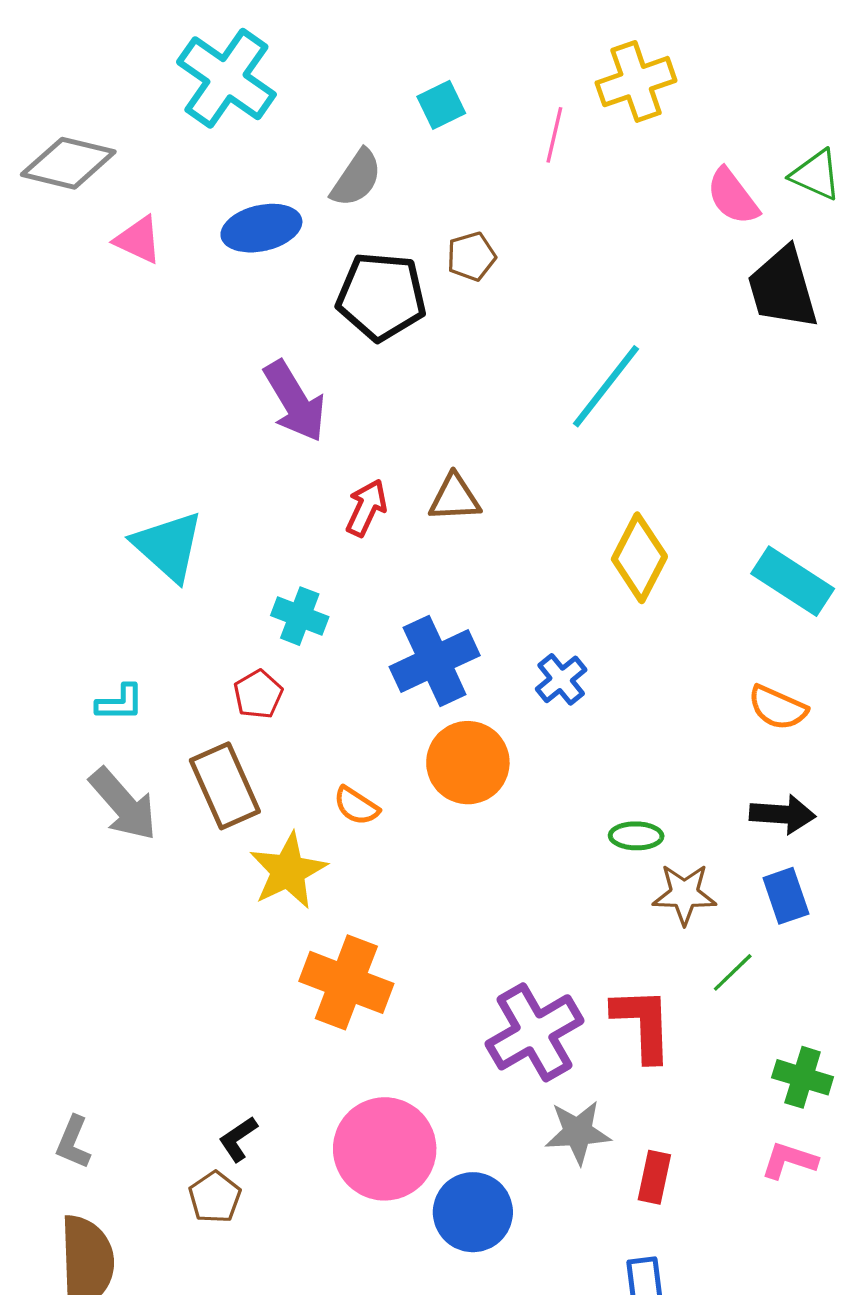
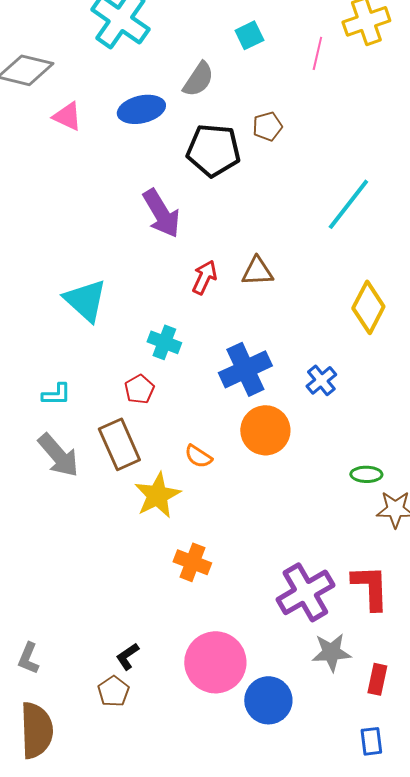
orange cross: (346, 982) -> (192, 562), size x0.7

